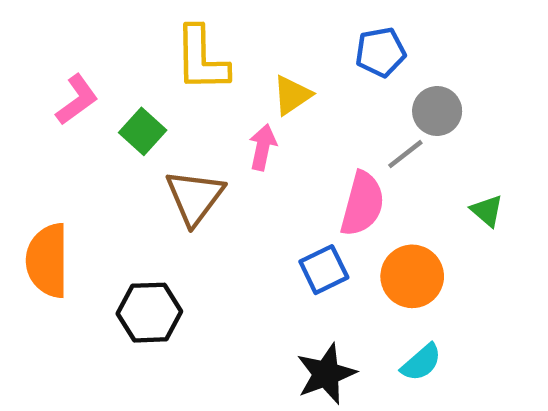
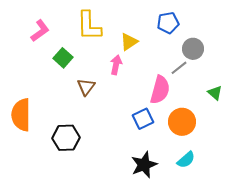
pink L-shape: (77, 100) -> (40, 31), moved
brown triangle: (195, 197) -> (86, 87), size x0.7

